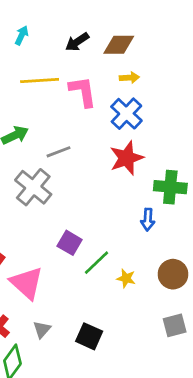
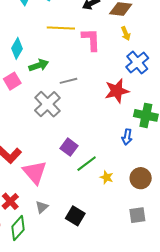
yellow arrow: (129, 78) -> (126, 33), turned 64
blue cross: (126, 114) -> (137, 63), moved

